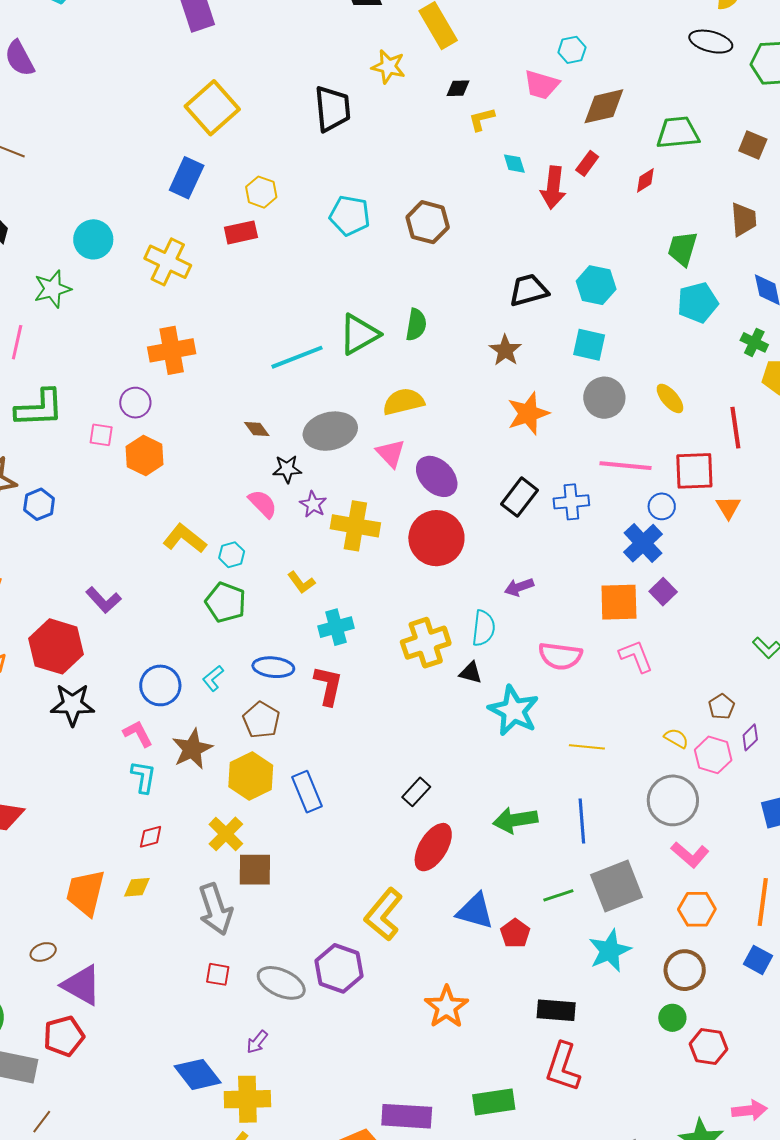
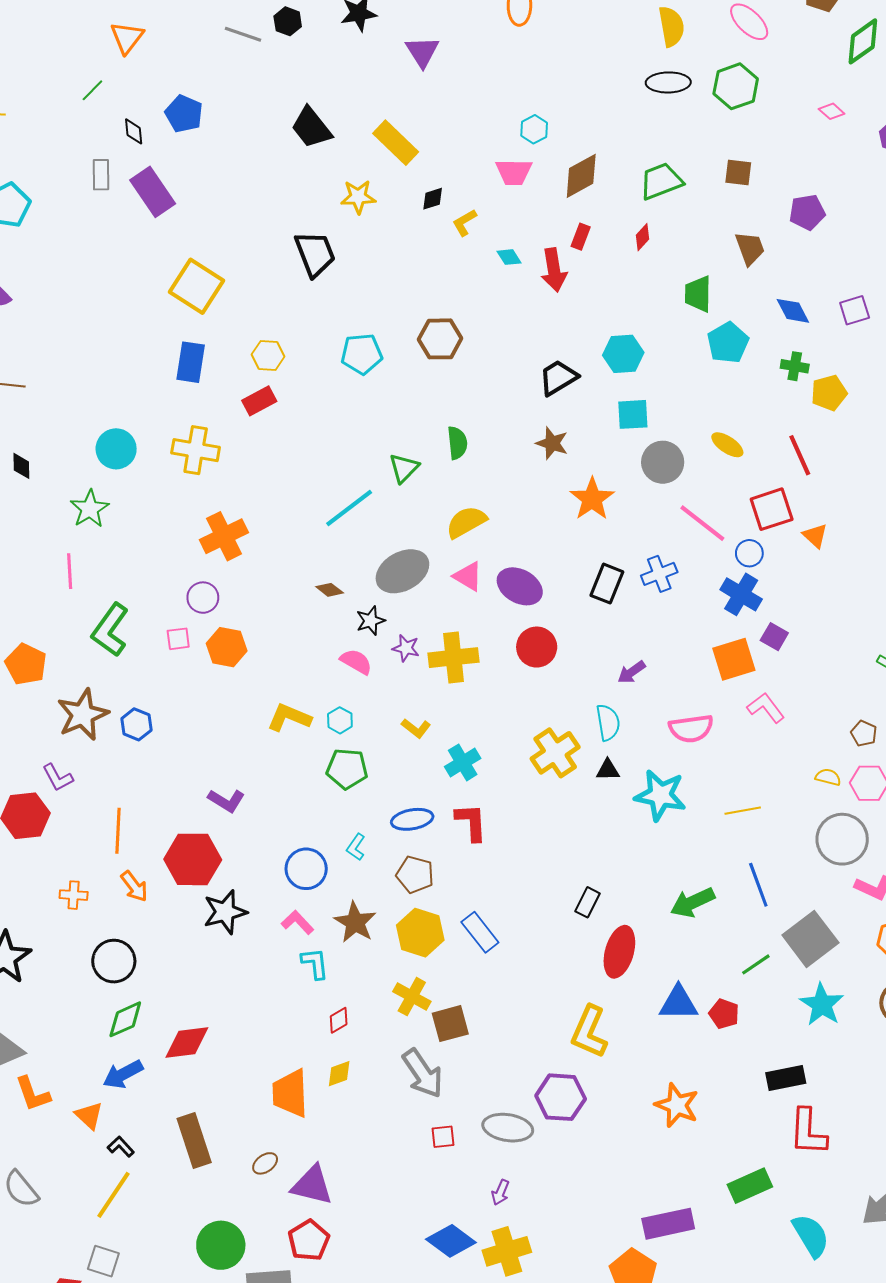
green triangle: (359, 334) -> (404, 468), size x0.7
green L-shape: (39, 408) -> (110, 630), turned 144
pink line: (625, 466) -> (702, 523), turned 48
red circle: (436, 538) -> (537, 647), size x0.7

